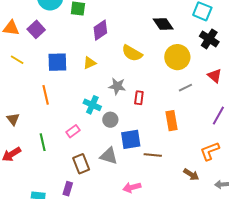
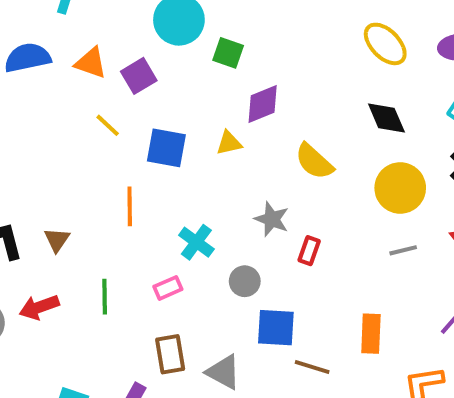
yellow line: (17, 60) -> (108, 125), moved
yellow triangle: (90, 63) -> (229, 143), moved
cyan cross: (92, 105) -> (196, 242), moved
orange rectangle: (172, 121) -> (371, 334), moved
gray triangle: (109, 156) -> (223, 372), moved

